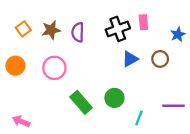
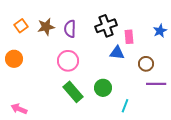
pink rectangle: (143, 22) -> (129, 37), moved
blue triangle: (130, 59) -> (117, 53), turned 35
brown circle: (160, 59) -> (146, 64), moved
pink circle: (54, 68) -> (68, 61), moved
purple line: (173, 106) -> (156, 84), moved

